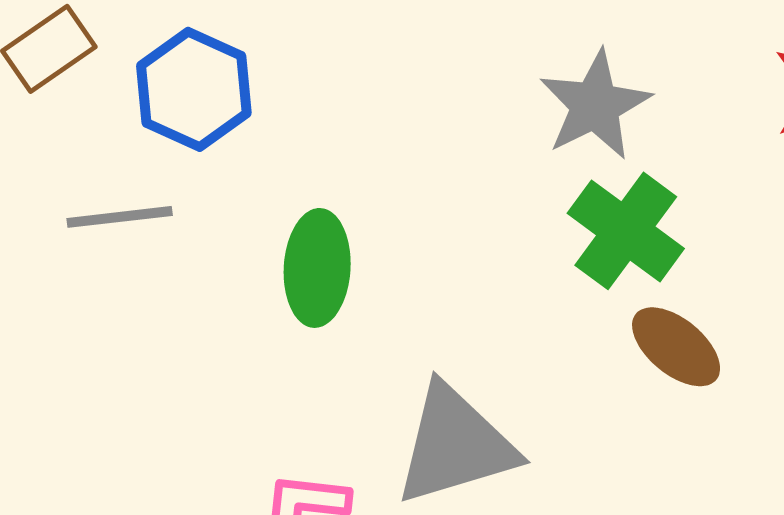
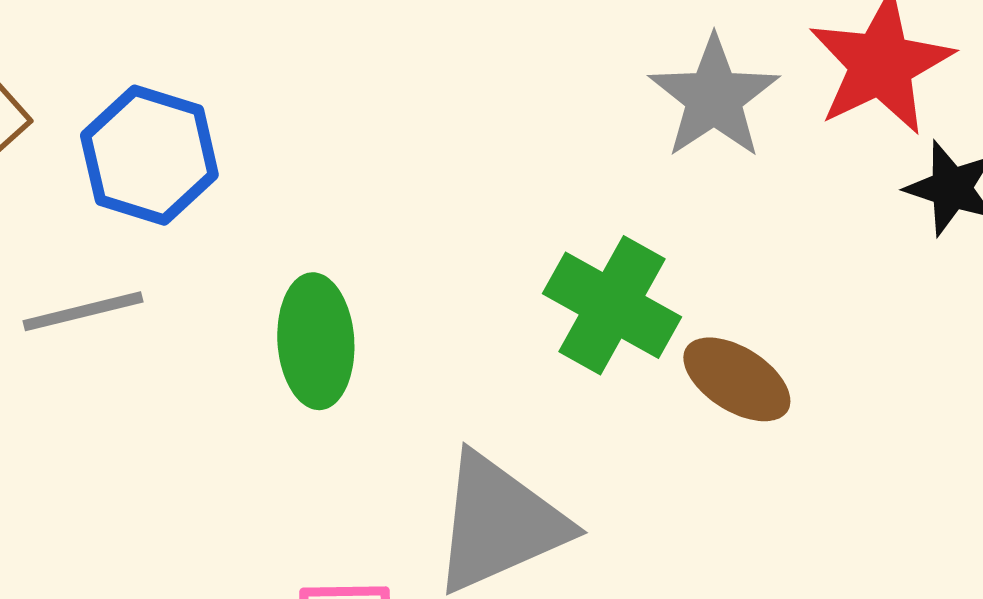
gray star: (595, 105) -> (714, 97), moved
green cross: (626, 231) -> (612, 305), moved

